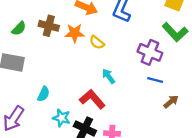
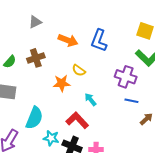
brown cross: (49, 26) -> (36, 58), turned -30
orange star: (75, 33) -> (62, 83), moved
cyan semicircle: (44, 94) -> (34, 118), size x1.6

